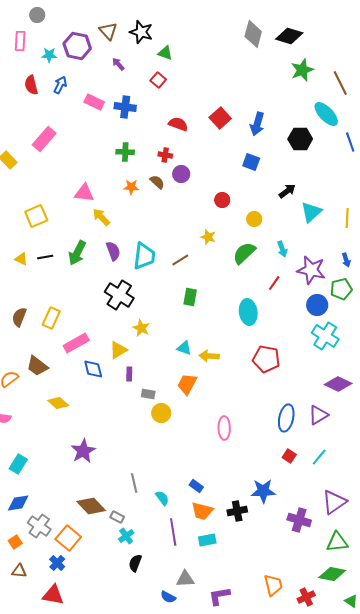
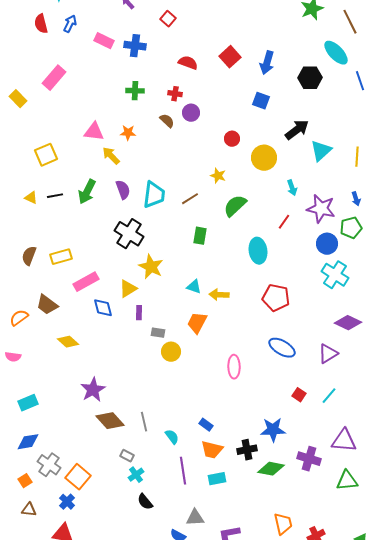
orange star: (131, 187) -> (128, 133), moved
black arrow: (287, 191) -> (297, 130), size x1.4
yellow circle: (254, 219) -> (264, 158), size x1.6
green semicircle: (244, 253) -> (235, 206), moved
yellow rectangle: (51, 318) -> (61, 257), turned 50
yellow star: (141, 328) -> (151, 267), size x1.4
blue ellipse: (286, 418) -> (282, 348), moved, turned -72
cyan rectangle: (18, 464) -> (28, 403), turned 36
purple triangle: (334, 502) -> (344, 441), turned 40
brown diamond: (91, 506) -> (110, 421), moved
black semicircle: (135, 563) -> (145, 502), turned -60
green diamond: (332, 574) -> (271, 469), moved

